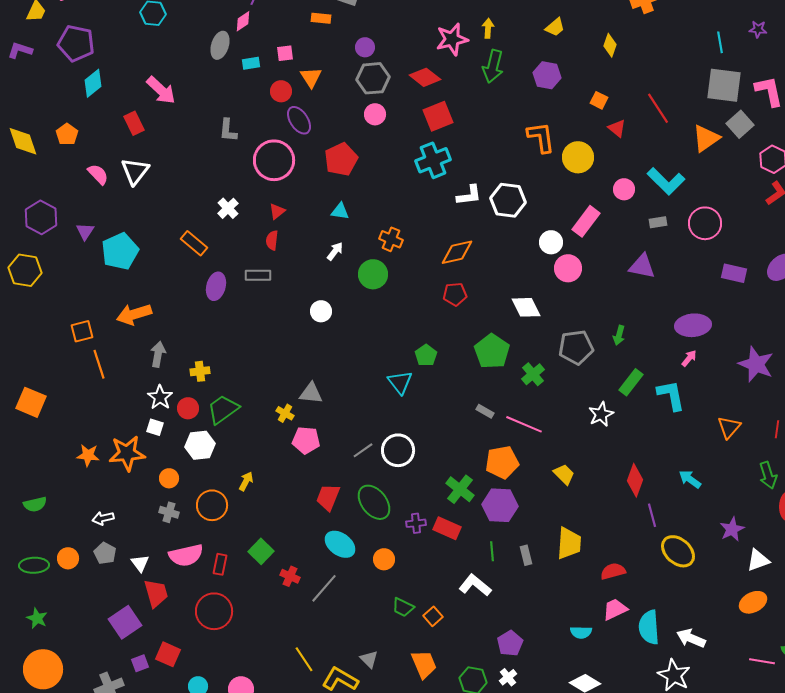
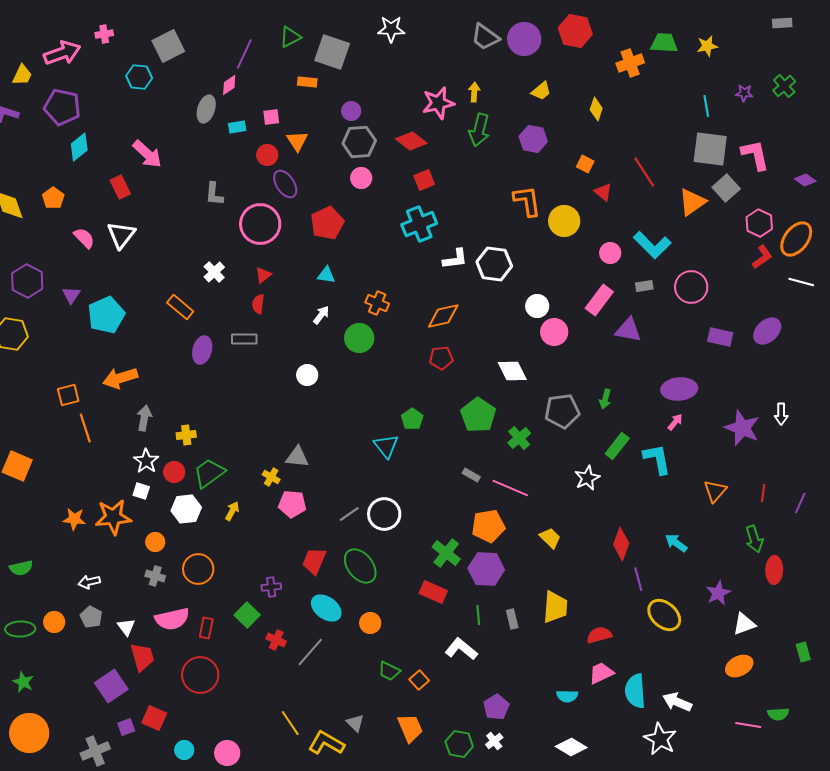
red square: (438, 116) -> (424, 180), size x0.7
pink rectangle: (586, 221) -> (599, 300), moved
yellow arrow: (246, 481) -> (232, 511), moved
purple cross: (416, 523) -> (271, 587), moved

